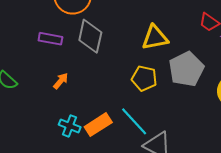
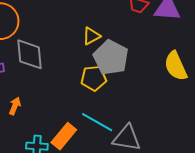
yellow triangle: (155, 38) -> (91, 36), size x0.7
gray pentagon: (186, 69) -> (111, 57), moved

